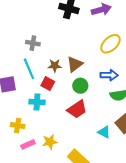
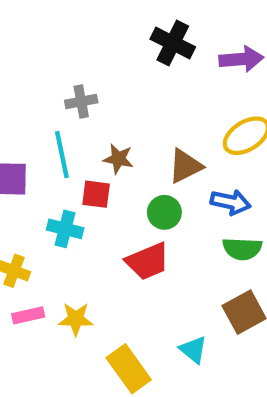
gray cross: (33, 43) -> (81, 102), turned -32
brown triangle: (75, 64) -> (185, 166), moved
red square: (48, 84) -> (96, 194), turned -32
cyan triangle: (104, 132) -> (193, 350), moved

